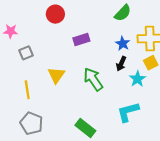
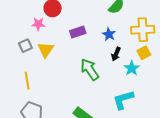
pink star: (11, 31) -> (38, 24), moved
blue star: (123, 44) -> (109, 34), moved
yellow triangle: (56, 75) -> (46, 50), moved

